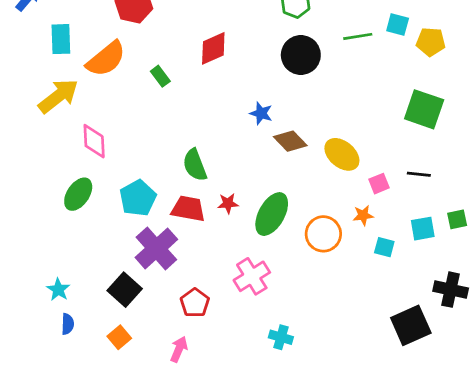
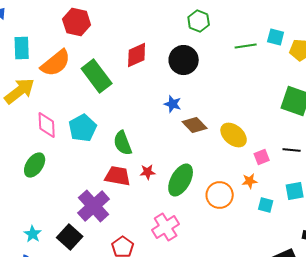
black circle: (301, 55) -> (184, 60), moved
green rectangle: (160, 76) -> (97, 76), size x2.0
cyan pentagon: (138, 198) -> (83, 128), moved
cyan star: (58, 290) -> (33, 234), moved

